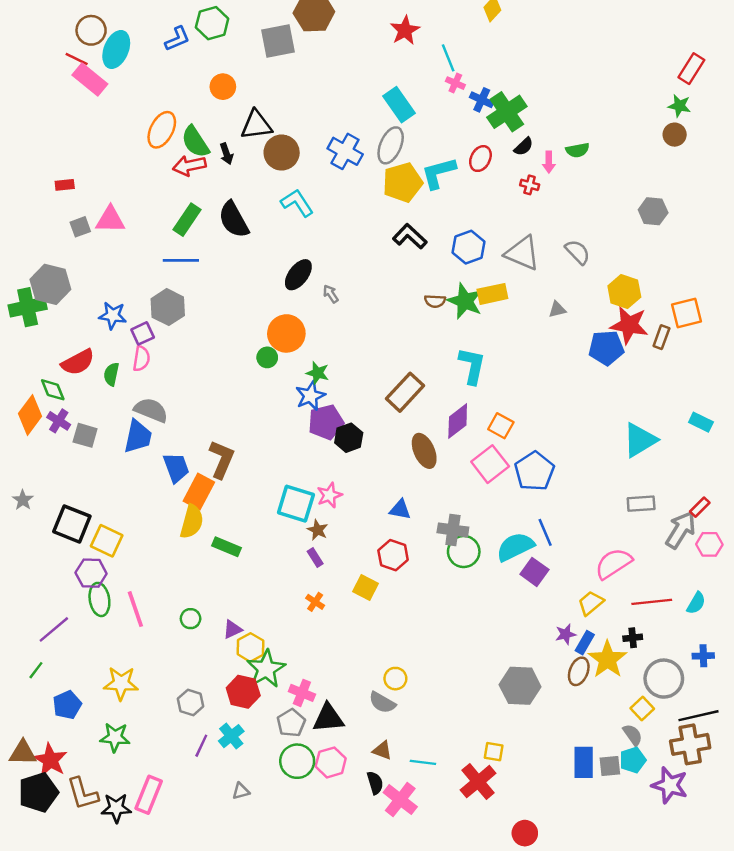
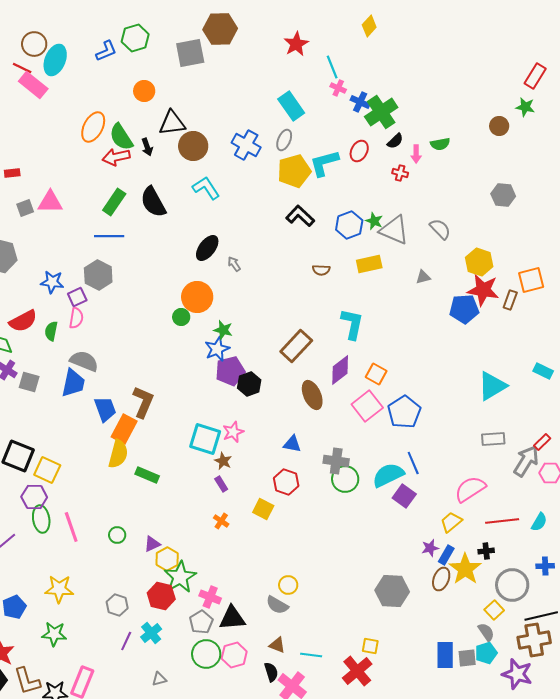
brown circle: (675, 135) -> (499, 126), moved
gray ellipse: (391, 145) -> (284, 140), size x0.7
green star: (465, 301) -> (374, 221), moved, size x0.6

